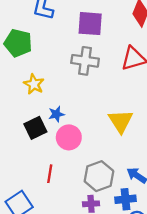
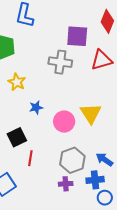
purple square: (90, 24) -> (77, 36), moved
black square: (35, 128) -> (17, 137), moved
pink circle: (69, 137) -> (64, 122), moved

